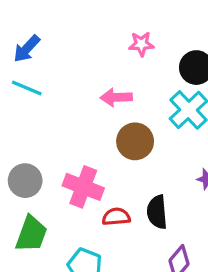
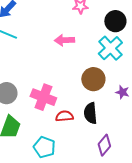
brown circle: (135, 141) -> (93, 79), moved

